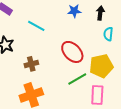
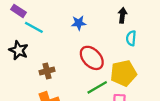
blue star: (74, 11) -> (79, 23), moved
cyan line: (36, 26) -> (34, 27), moved

